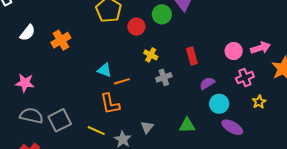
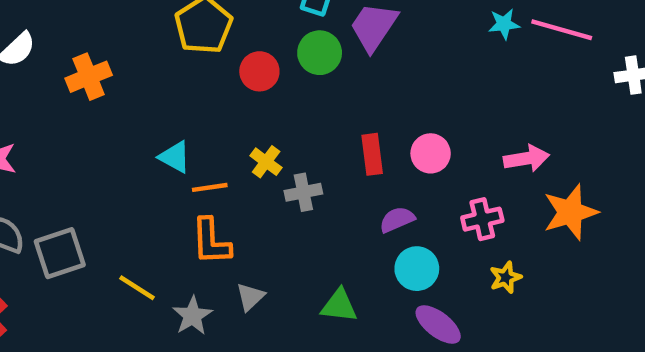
pink circle: (234, 51) -> (431, 153), moved
yellow cross: (151, 55) -> (266, 162), moved
orange L-shape: (110, 104) -> (211, 241), moved

